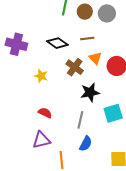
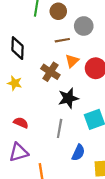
gray circle: (107, 13) -> (84, 26), moved
black diamond: (57, 43) -> (18, 48), moved, turned 60
orange triangle: (95, 58) -> (72, 61), turned 32
blue semicircle: (86, 144) -> (78, 153), moved

